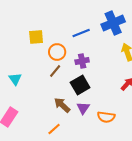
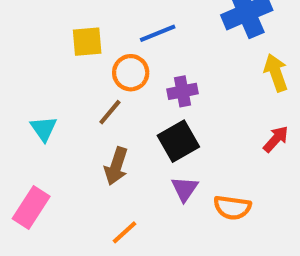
blue line: (81, 33) -> (158, 33), moved
brown line: (55, 71) -> (110, 112), moved
brown arrow: (62, 105) -> (116, 166), moved, turned -114

